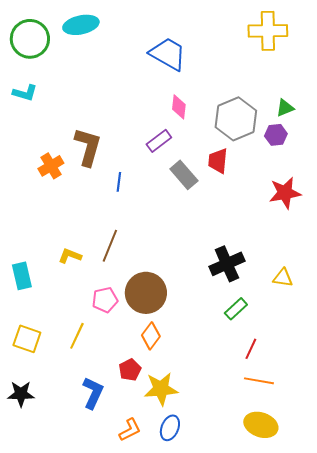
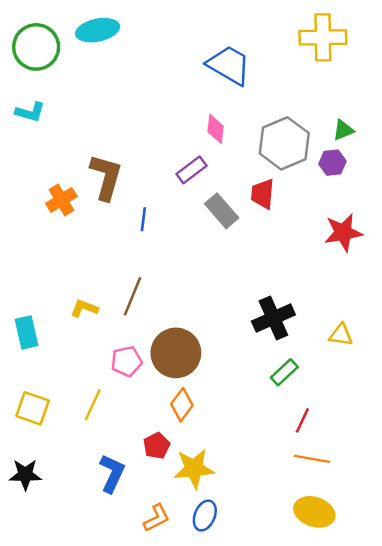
blue trapezoid: (168, 54) -> (229, 65), moved

